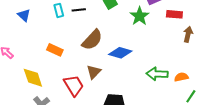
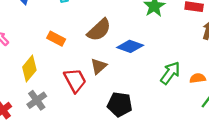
green arrow: (157, 74) -> (170, 73), turned 120
yellow diamond: (33, 78) -> (29, 69), turned 55

